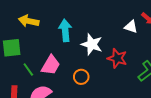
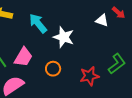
cyan arrow: (65, 30) -> (38, 23), turned -35
red star: (117, 58) -> (89, 76), moved, turned -30

